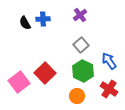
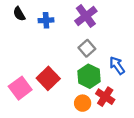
purple cross: (80, 15) -> (86, 16), size x1.5
black semicircle: (25, 23) -> (19, 14), moved
red cross: (109, 89) -> (105, 97), moved

